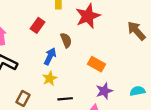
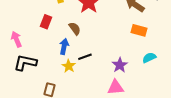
orange rectangle: (96, 64) -> (139, 30), moved
black line: (65, 99) -> (85, 57), moved

